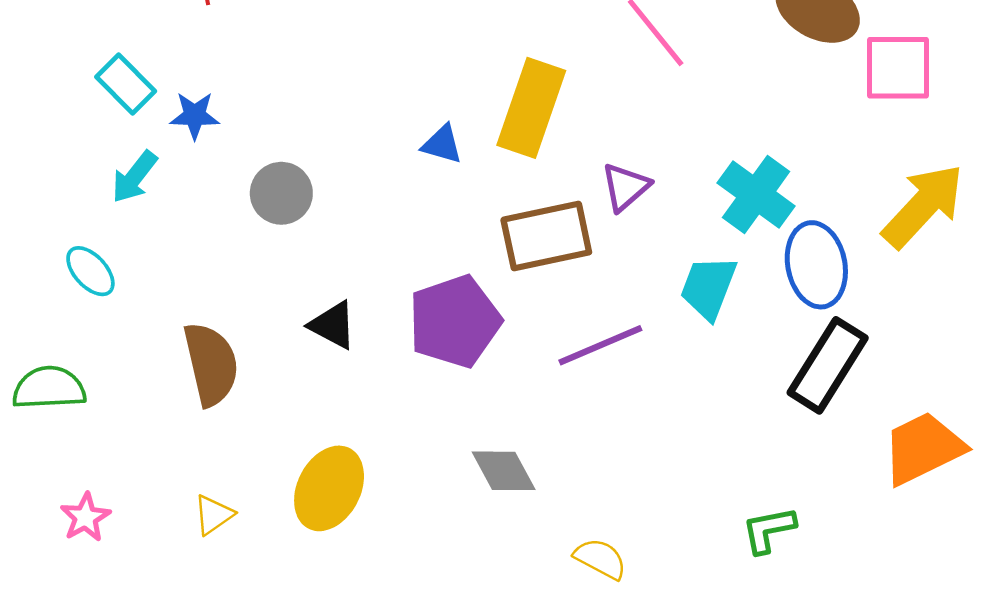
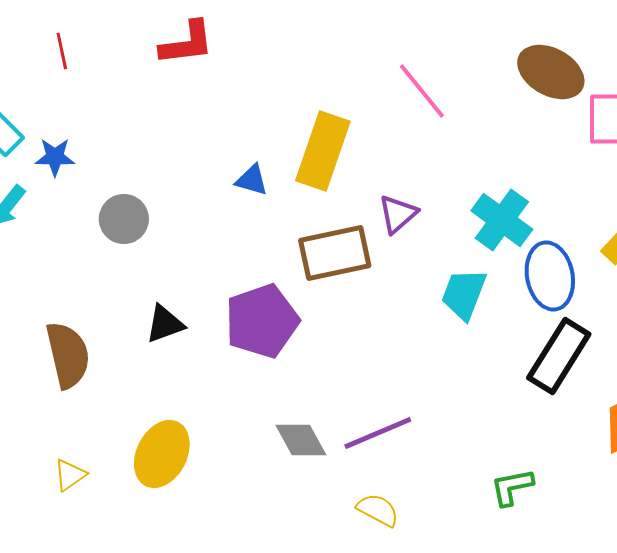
black triangle: (333, 325) -> (165, 324), turned -48
purple line: (600, 345) -> (378, 433), moved

